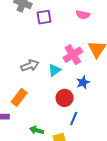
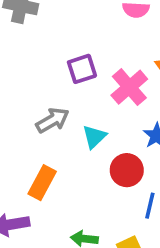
purple square: (44, 17) -> (82, 69), moved
cyan triangle: (54, 70) -> (94, 137), moved

